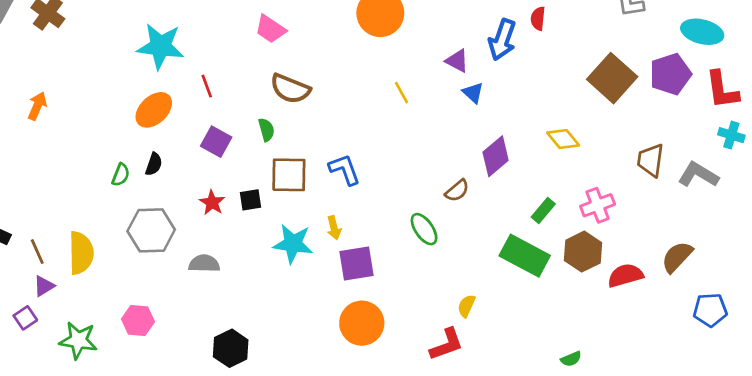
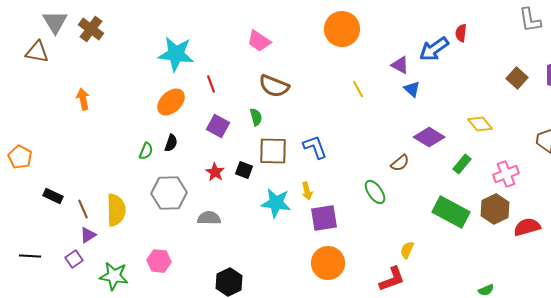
blue arrow: (502, 40) -> (434, 49), turned 36
brown square: (612, 78) -> (517, 78), size x0.6
orange arrow: (37, 106) -> (83, 99), turned -35
purple diamond: (496, 156) -> (429, 137), turned 72
black square: (251, 200) -> (244, 170), turned 30
green rectangle: (543, 211) -> (462, 164), moved

